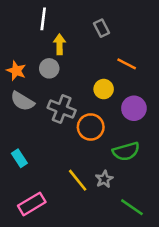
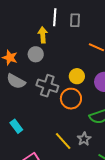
white line: (43, 19) -> (55, 17), moved
gray rectangle: (102, 28) -> (75, 20), turned 32
yellow circle: (104, 89) -> (77, 76), moved

